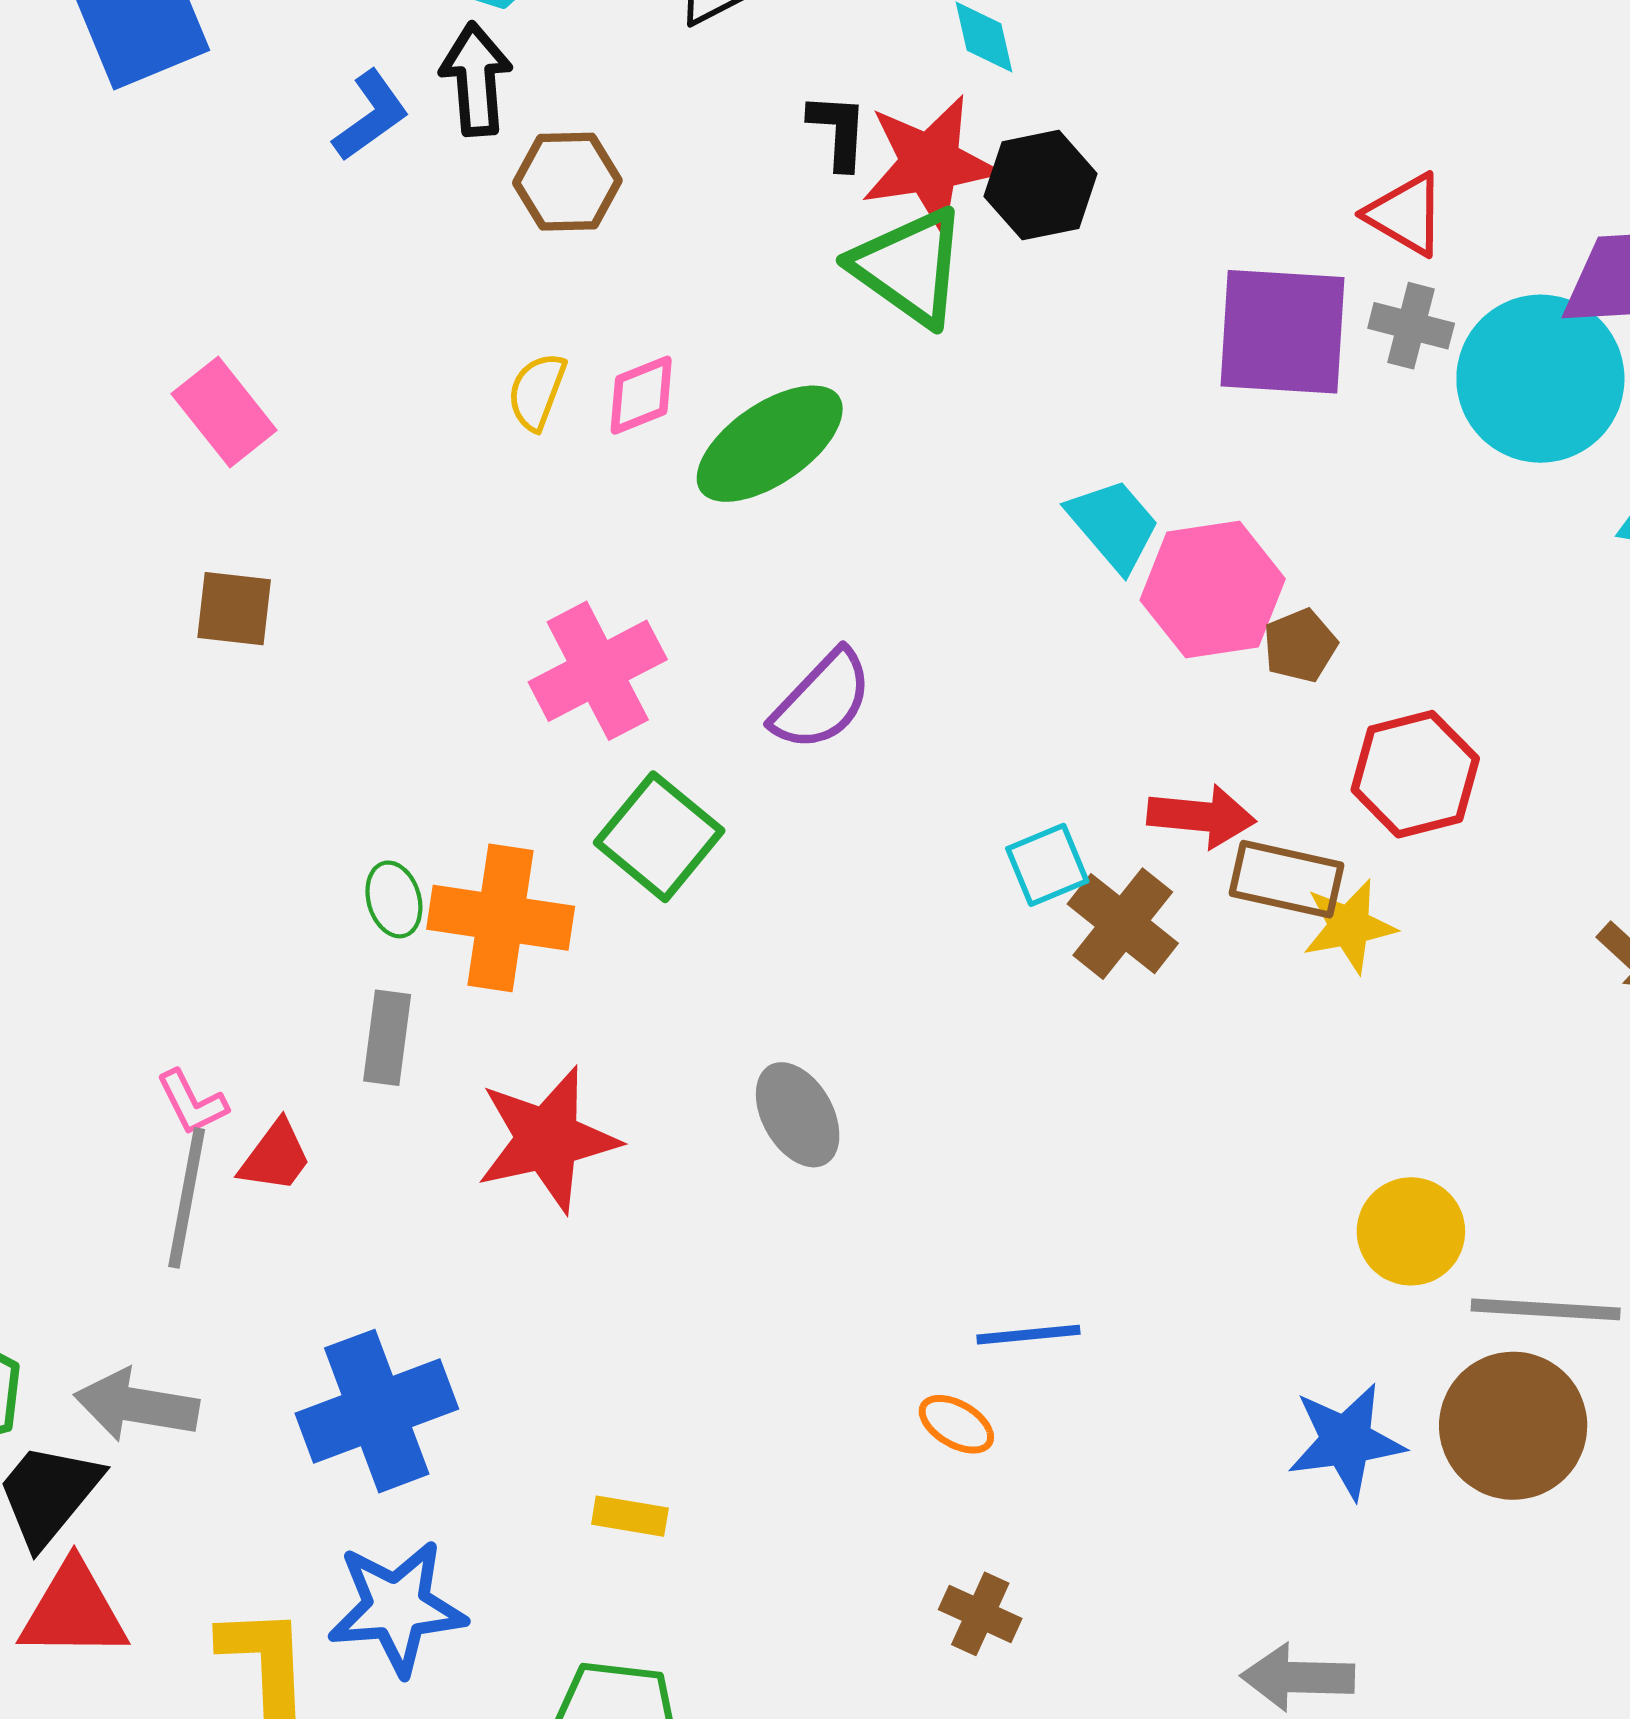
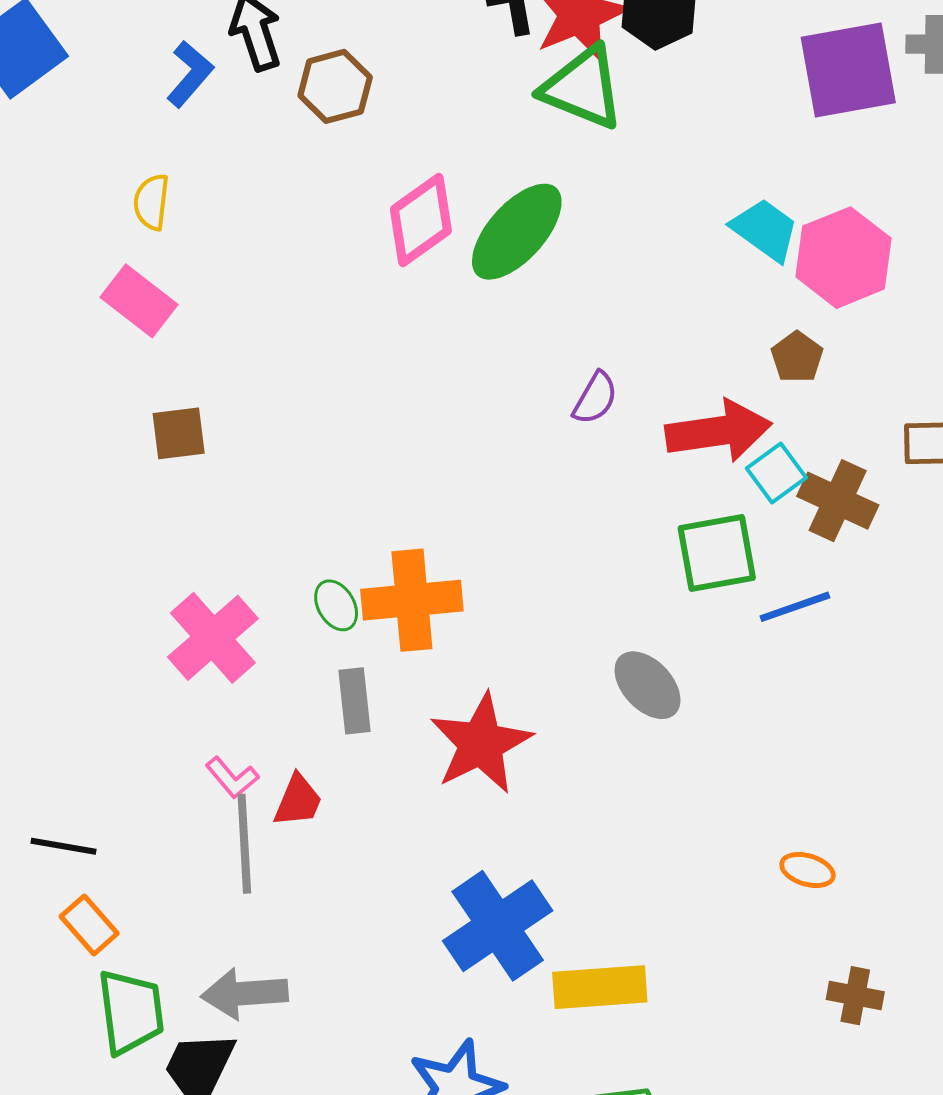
yellow semicircle: (537, 391) -> (151, 202), moved
pink diamond: (641, 395) -> (421, 220), size x1.5
brown pentagon: (1300, 646) -> (797, 357), moved
pink cross: (598, 671) -> (213, 638), moved
purple semicircle: (822, 700) -> (595, 398), size x0.7
red arrow: (1201, 816) -> (718, 431), moved, size x1.4
green square: (659, 837) -> (717, 553), moved, turned -36
blue line: (1028, 1335) -> (795, 607), moved
blue cross: (377, 1411) -> (498, 926), moved
yellow rectangle: (630, 1516) -> (600, 987), size x1.8

